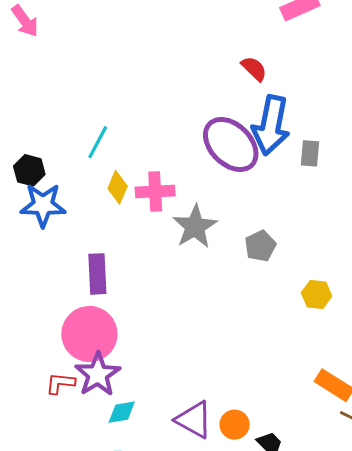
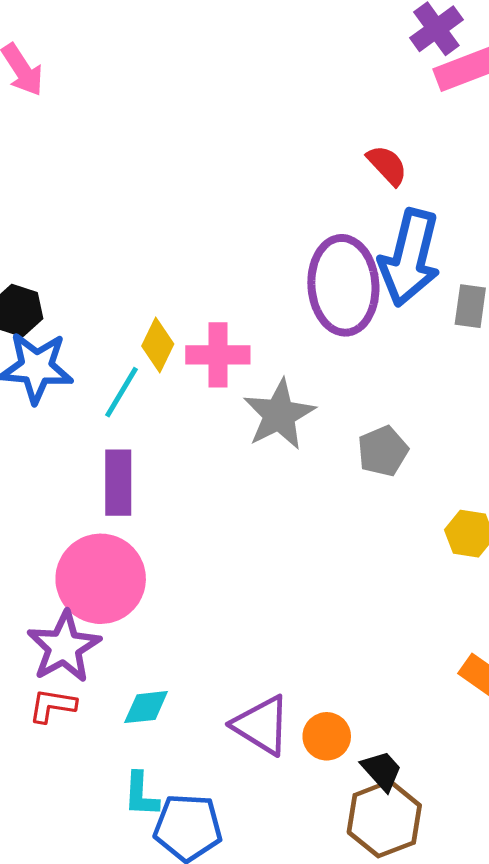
cyan line: (98, 142) -> (122, 392), moved
purple ellipse: (231, 144) -> (343, 285), turned 38
purple star: (98, 374) -> (64, 647), moved
red L-shape: (60, 383) -> (52, 706), moved

